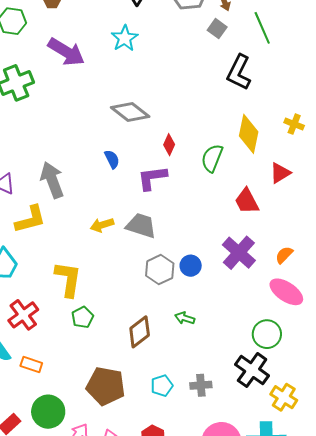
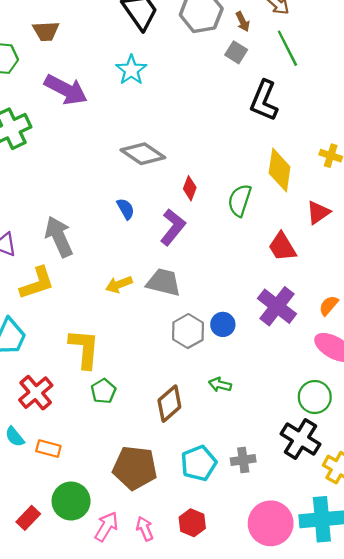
purple L-shape: (152, 178) -> (173, 227), turned 140
cyan pentagon: (162, 386) -> (199, 463), size x1.4

